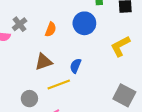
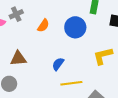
brown triangle: (44, 62) -> (18, 59), moved
yellow line: (59, 84) -> (71, 83), moved

